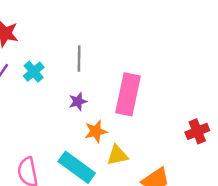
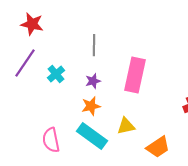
cyan cross: (34, 72) -> (56, 74), moved
orange star: (96, 131) -> (91, 106), moved

